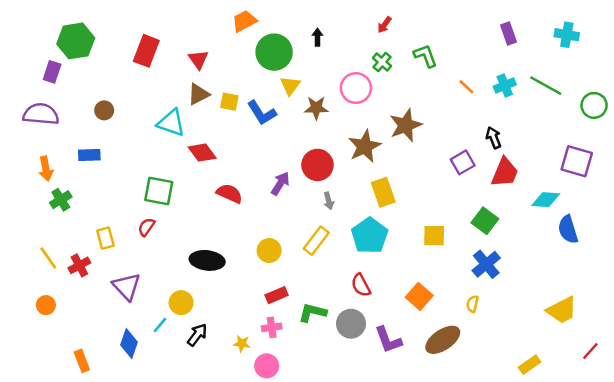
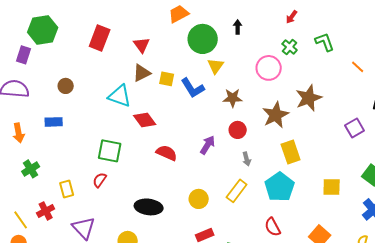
brown star: (316, 108) -> (233, 98), moved
red circle: (317, 165) -> (238, 130), size x0.7
green cross: (61, 200) -> (31, 169), moved
yellow line: (48, 258) -> (21, 220), moved

